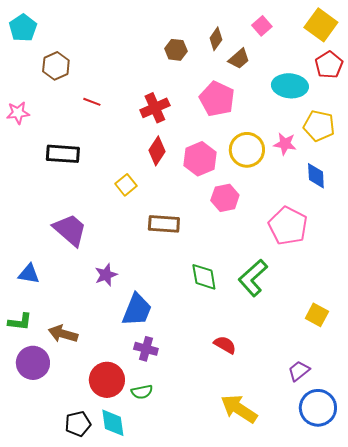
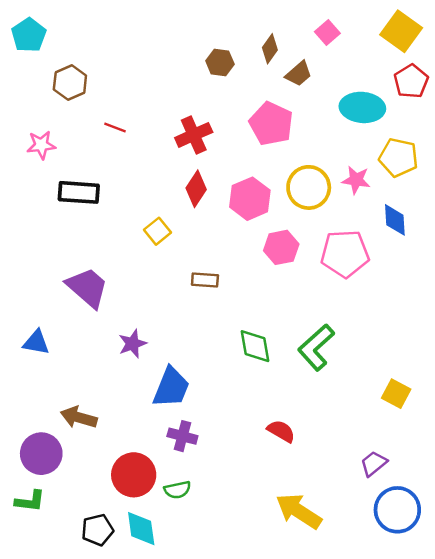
pink star: (18, 113) -> (41, 145), moved
brown rectangle: (164, 224) -> (205, 280), size x0.7
pink pentagon: (288, 226) -> (345, 254), moved, turned -30
green L-shape: (20, 322) -> (30, 501), moved

